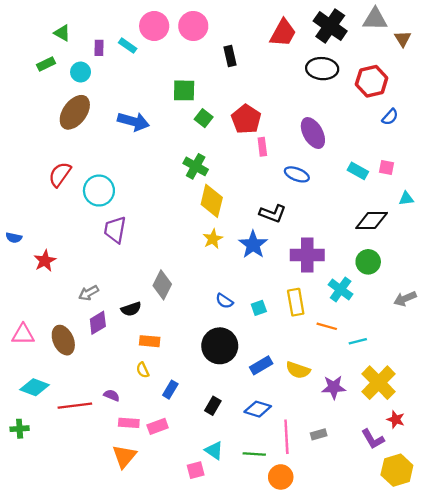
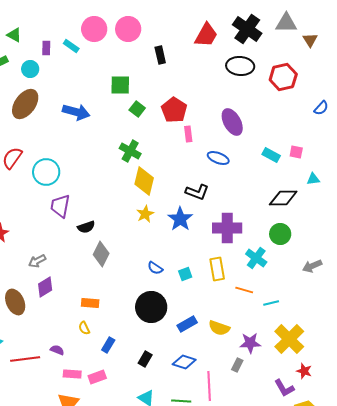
blue semicircle: (390, 117) -> (321, 108), moved
black semicircle: (131, 309) -> (86, 227), moved
gray rectangle: (319, 434) -> (237, 365), moved, turned -48

